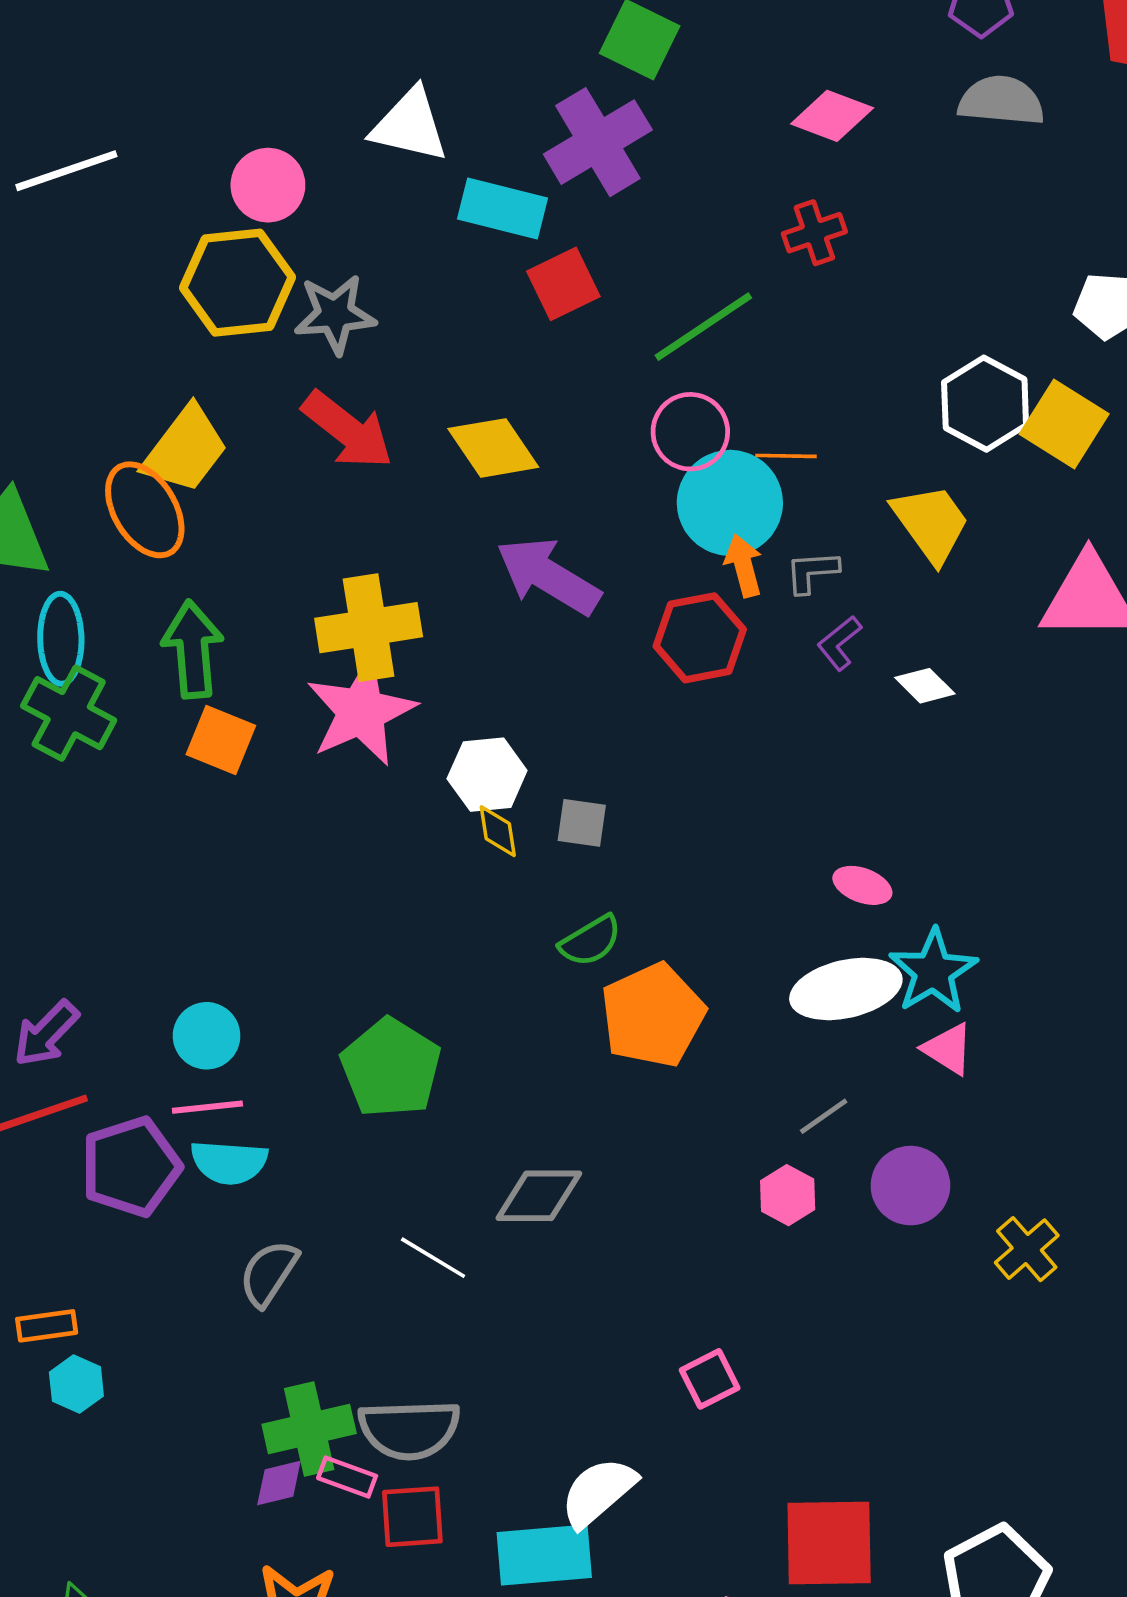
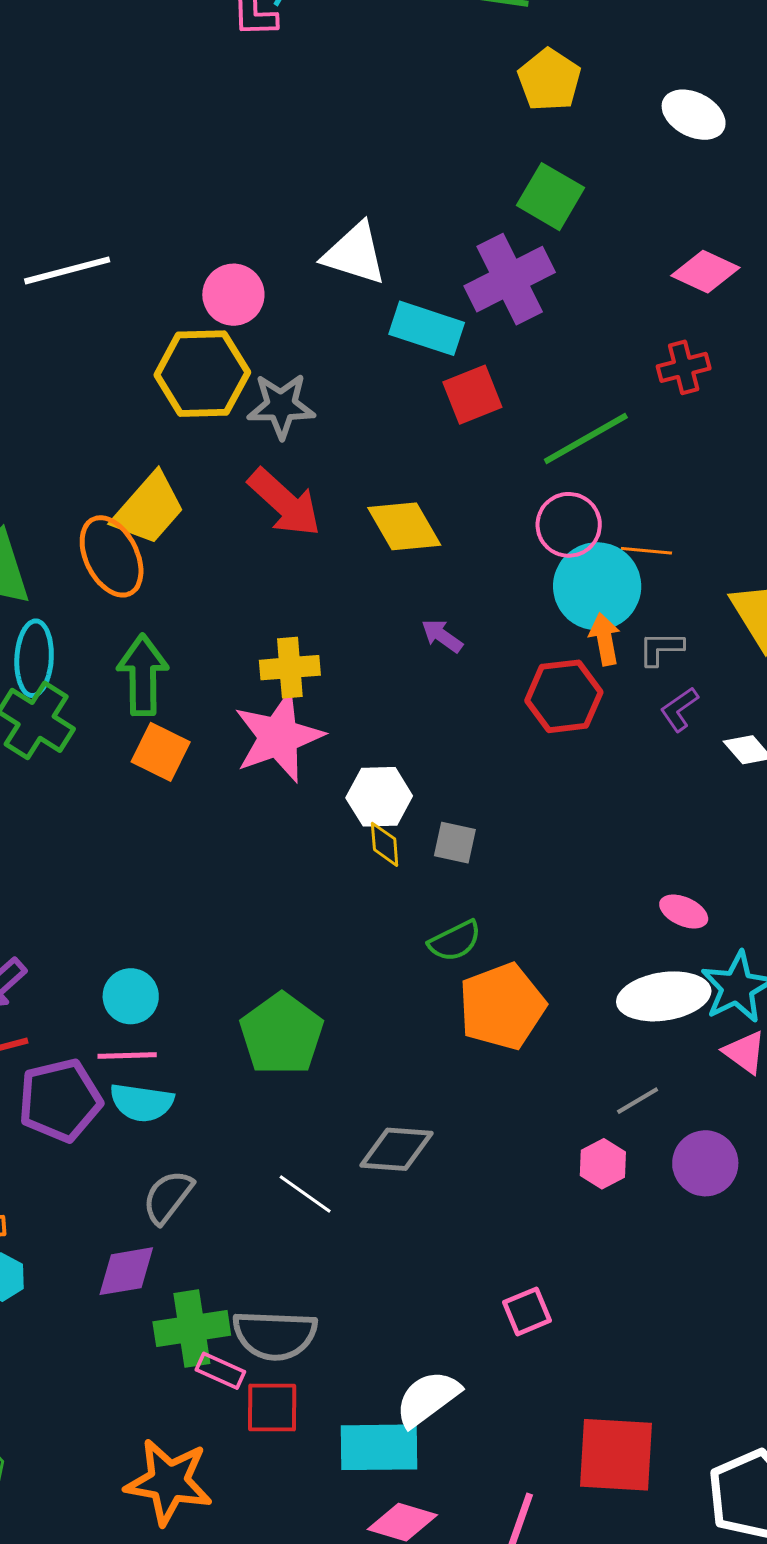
purple arrow: (548, 576) -> (442, 636), size x0.5
yellow cross: (369, 628) -> (290, 668), size x0.7
purple diamond: (279, 1483) -> (126, 1271), moved, size x1.4

